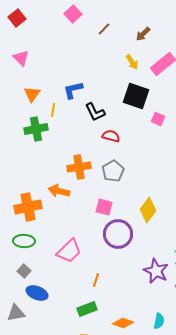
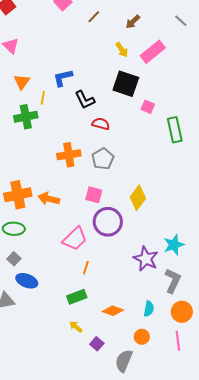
orange arrow: (59, 191) -> (49, 199), moved
pink trapezoid: (69, 251) -> (75, 239), moved

